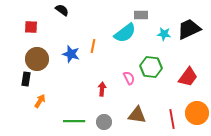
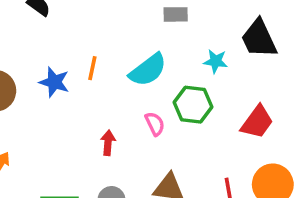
black trapezoid: (189, 29) -> (259, 39), turned -90
cyan semicircle: (125, 33) -> (148, 70), moved
cyan star: (164, 34) -> (216, 61), moved

